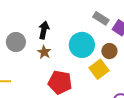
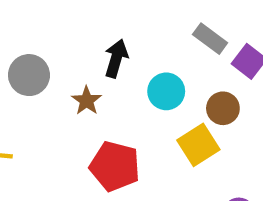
black arrow: (44, 30) -> (116, 58), moved
cyan circle: (82, 45) -> (166, 91), size x0.7

